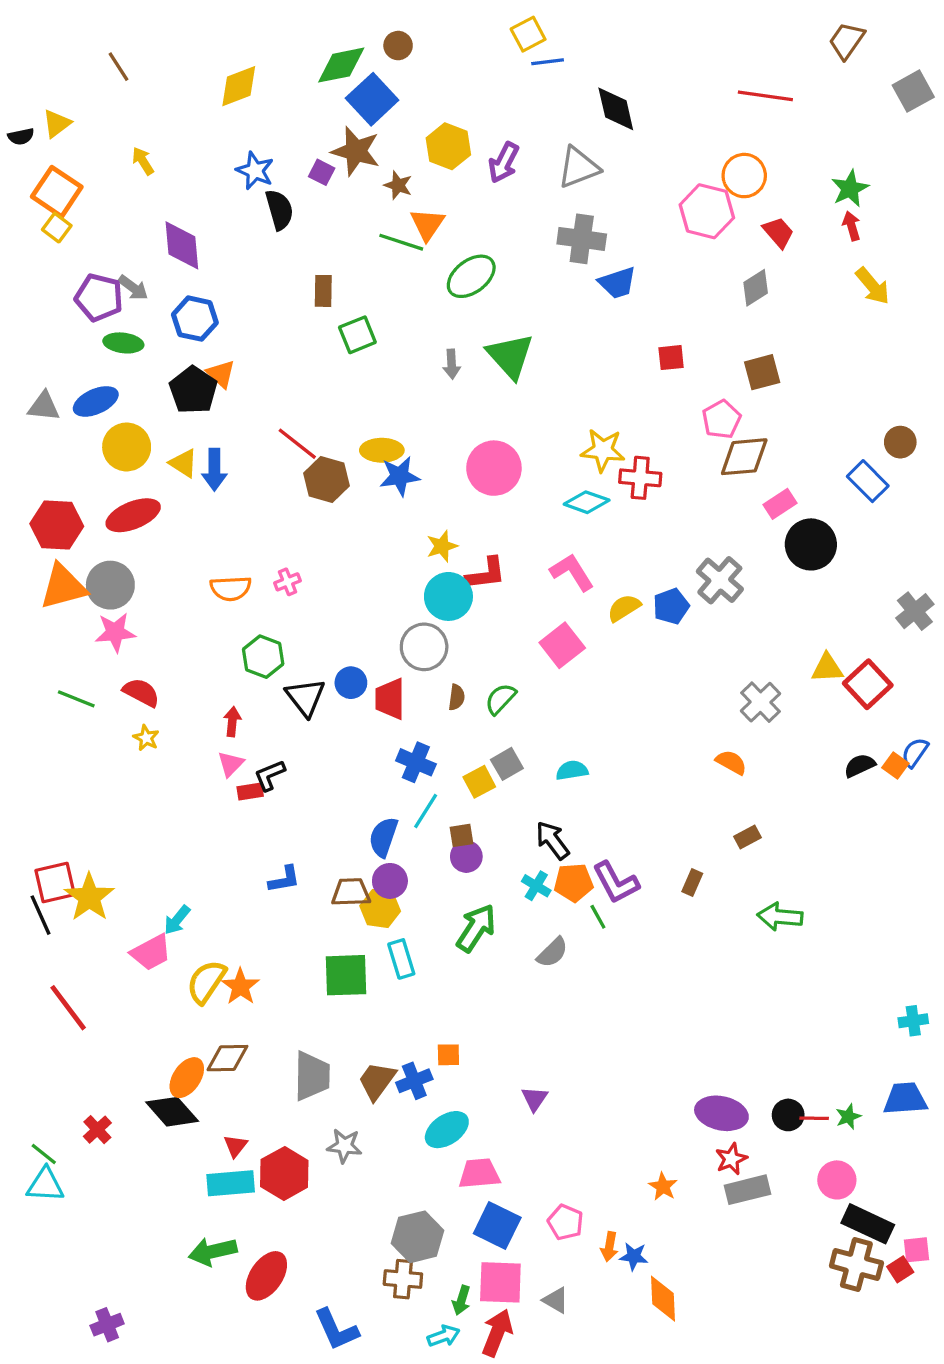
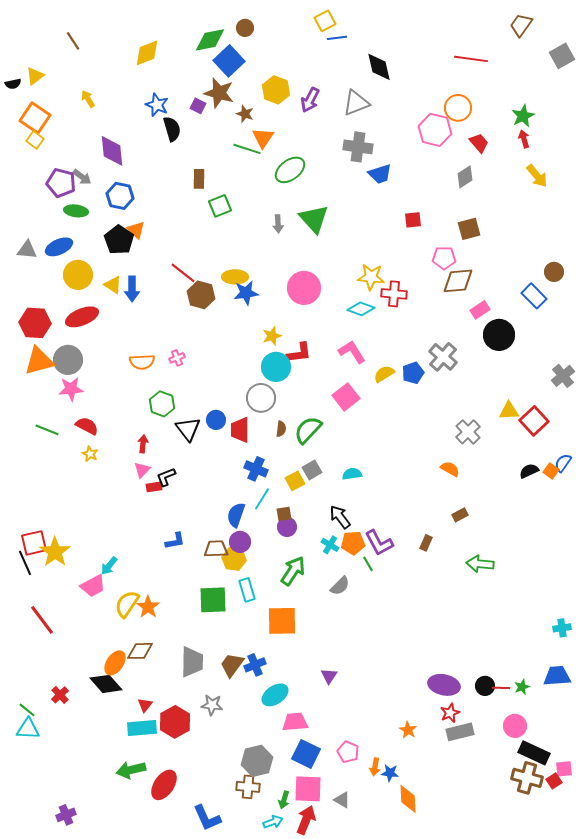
pink pentagon: (721, 419) -> (444, 258), turned 30
green semicircle: (500, 699) -> (308, 430), size x1.4
orange square: (448, 1055) -> (282, 621), moved, size x2.0

